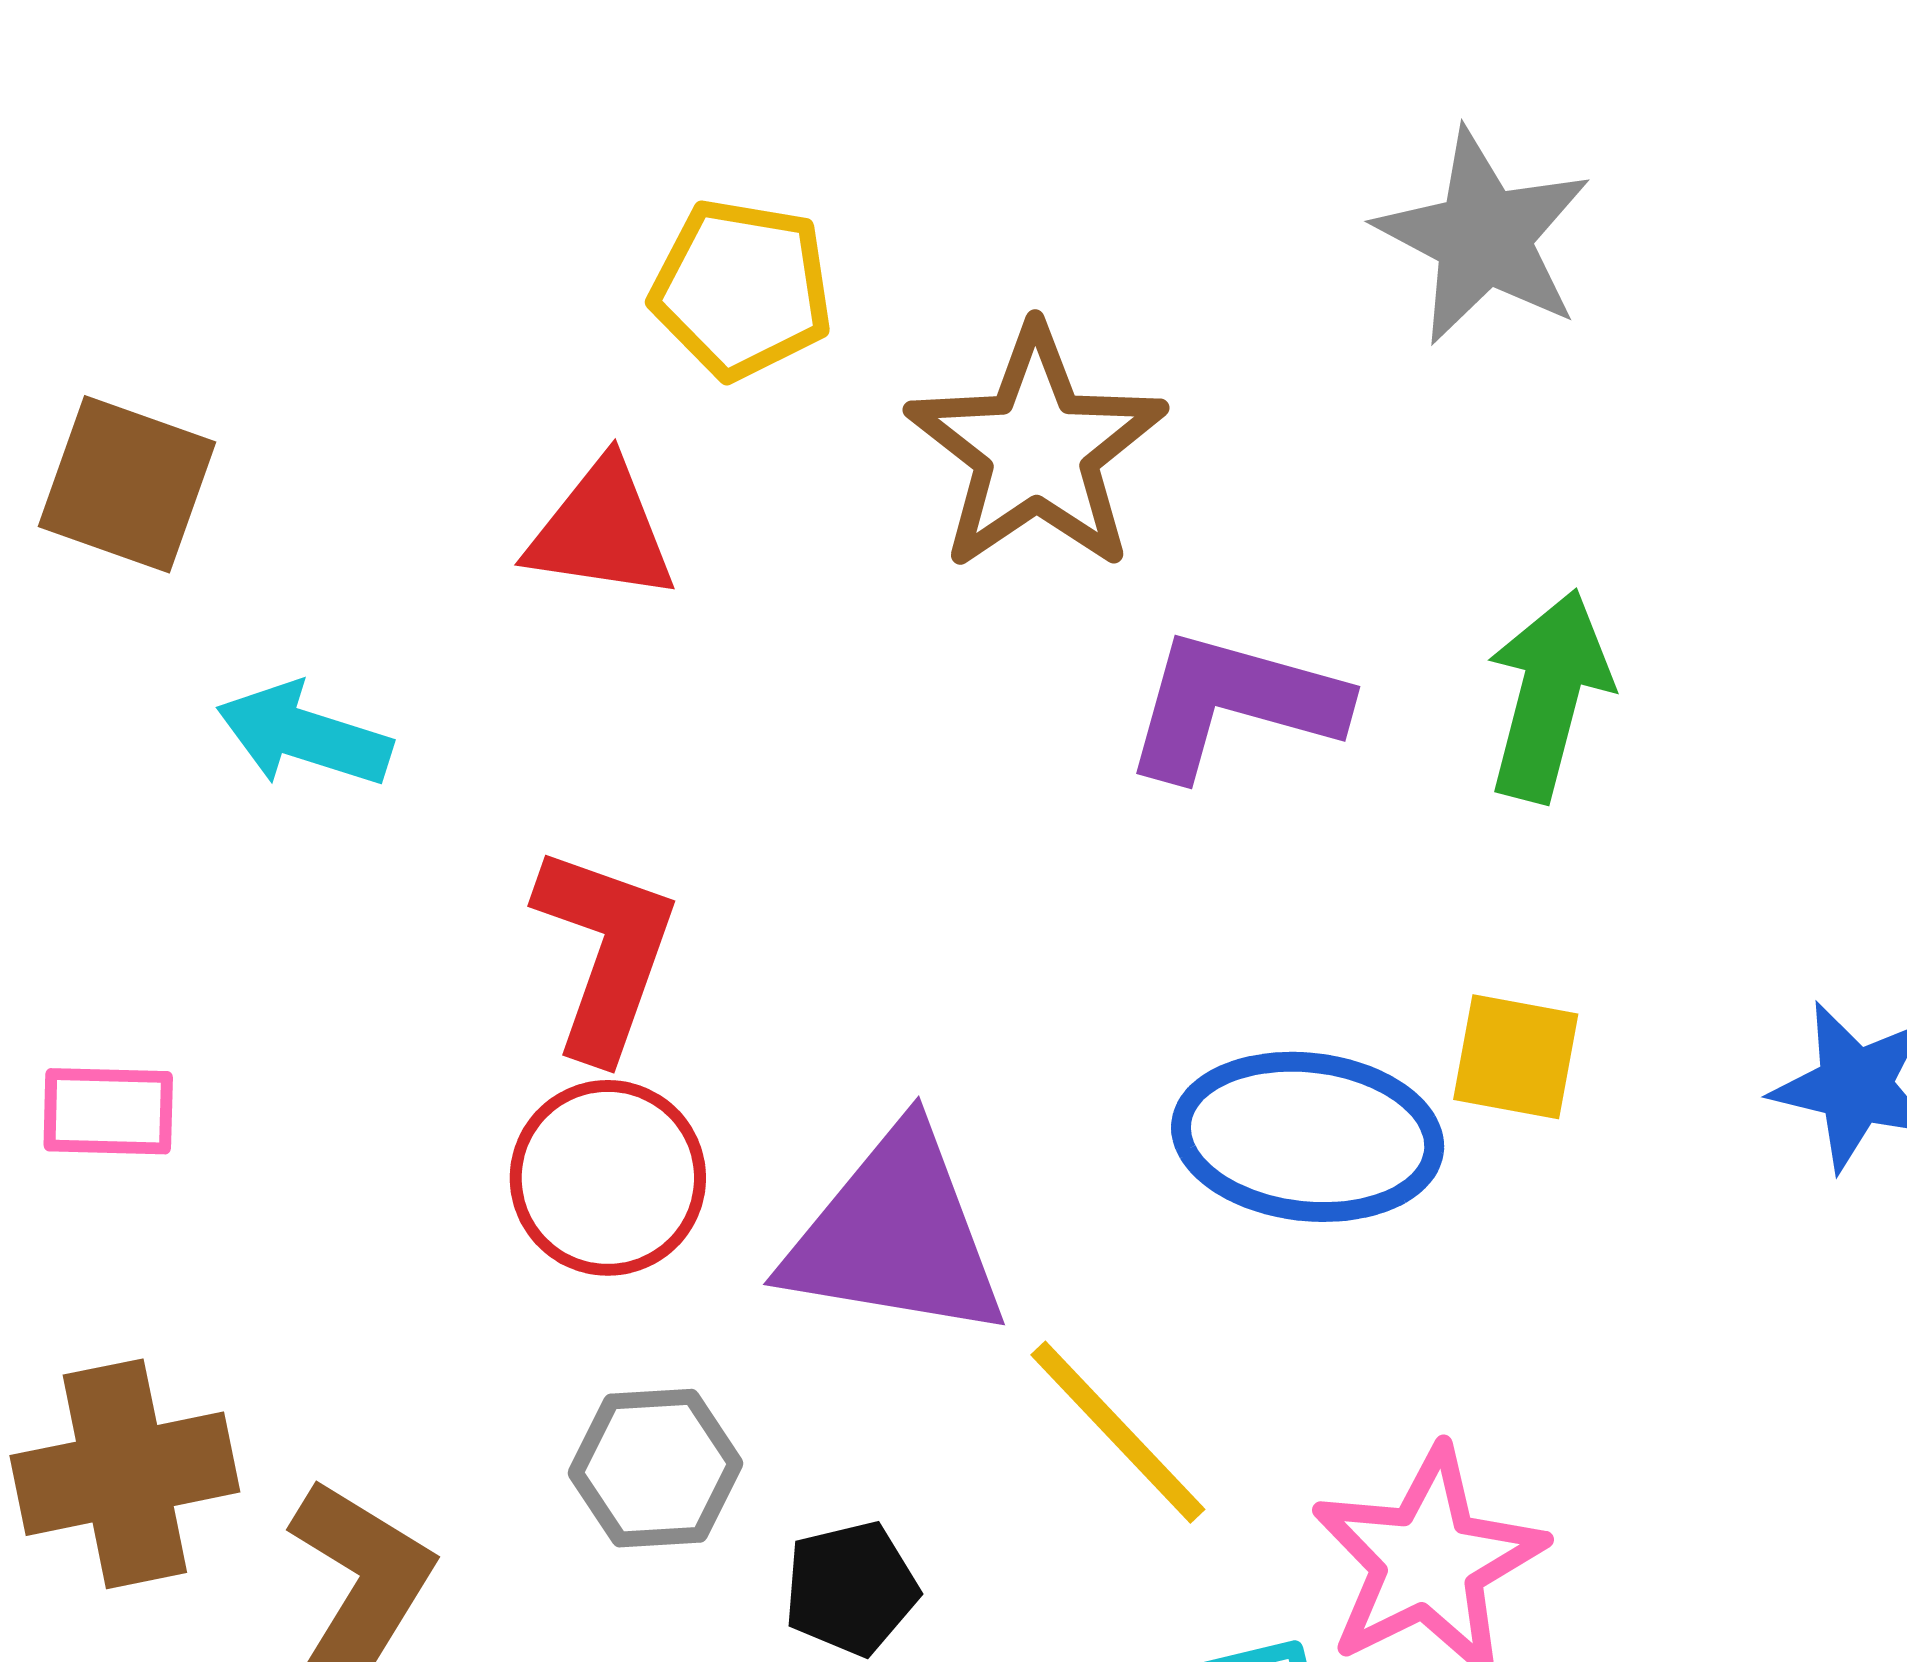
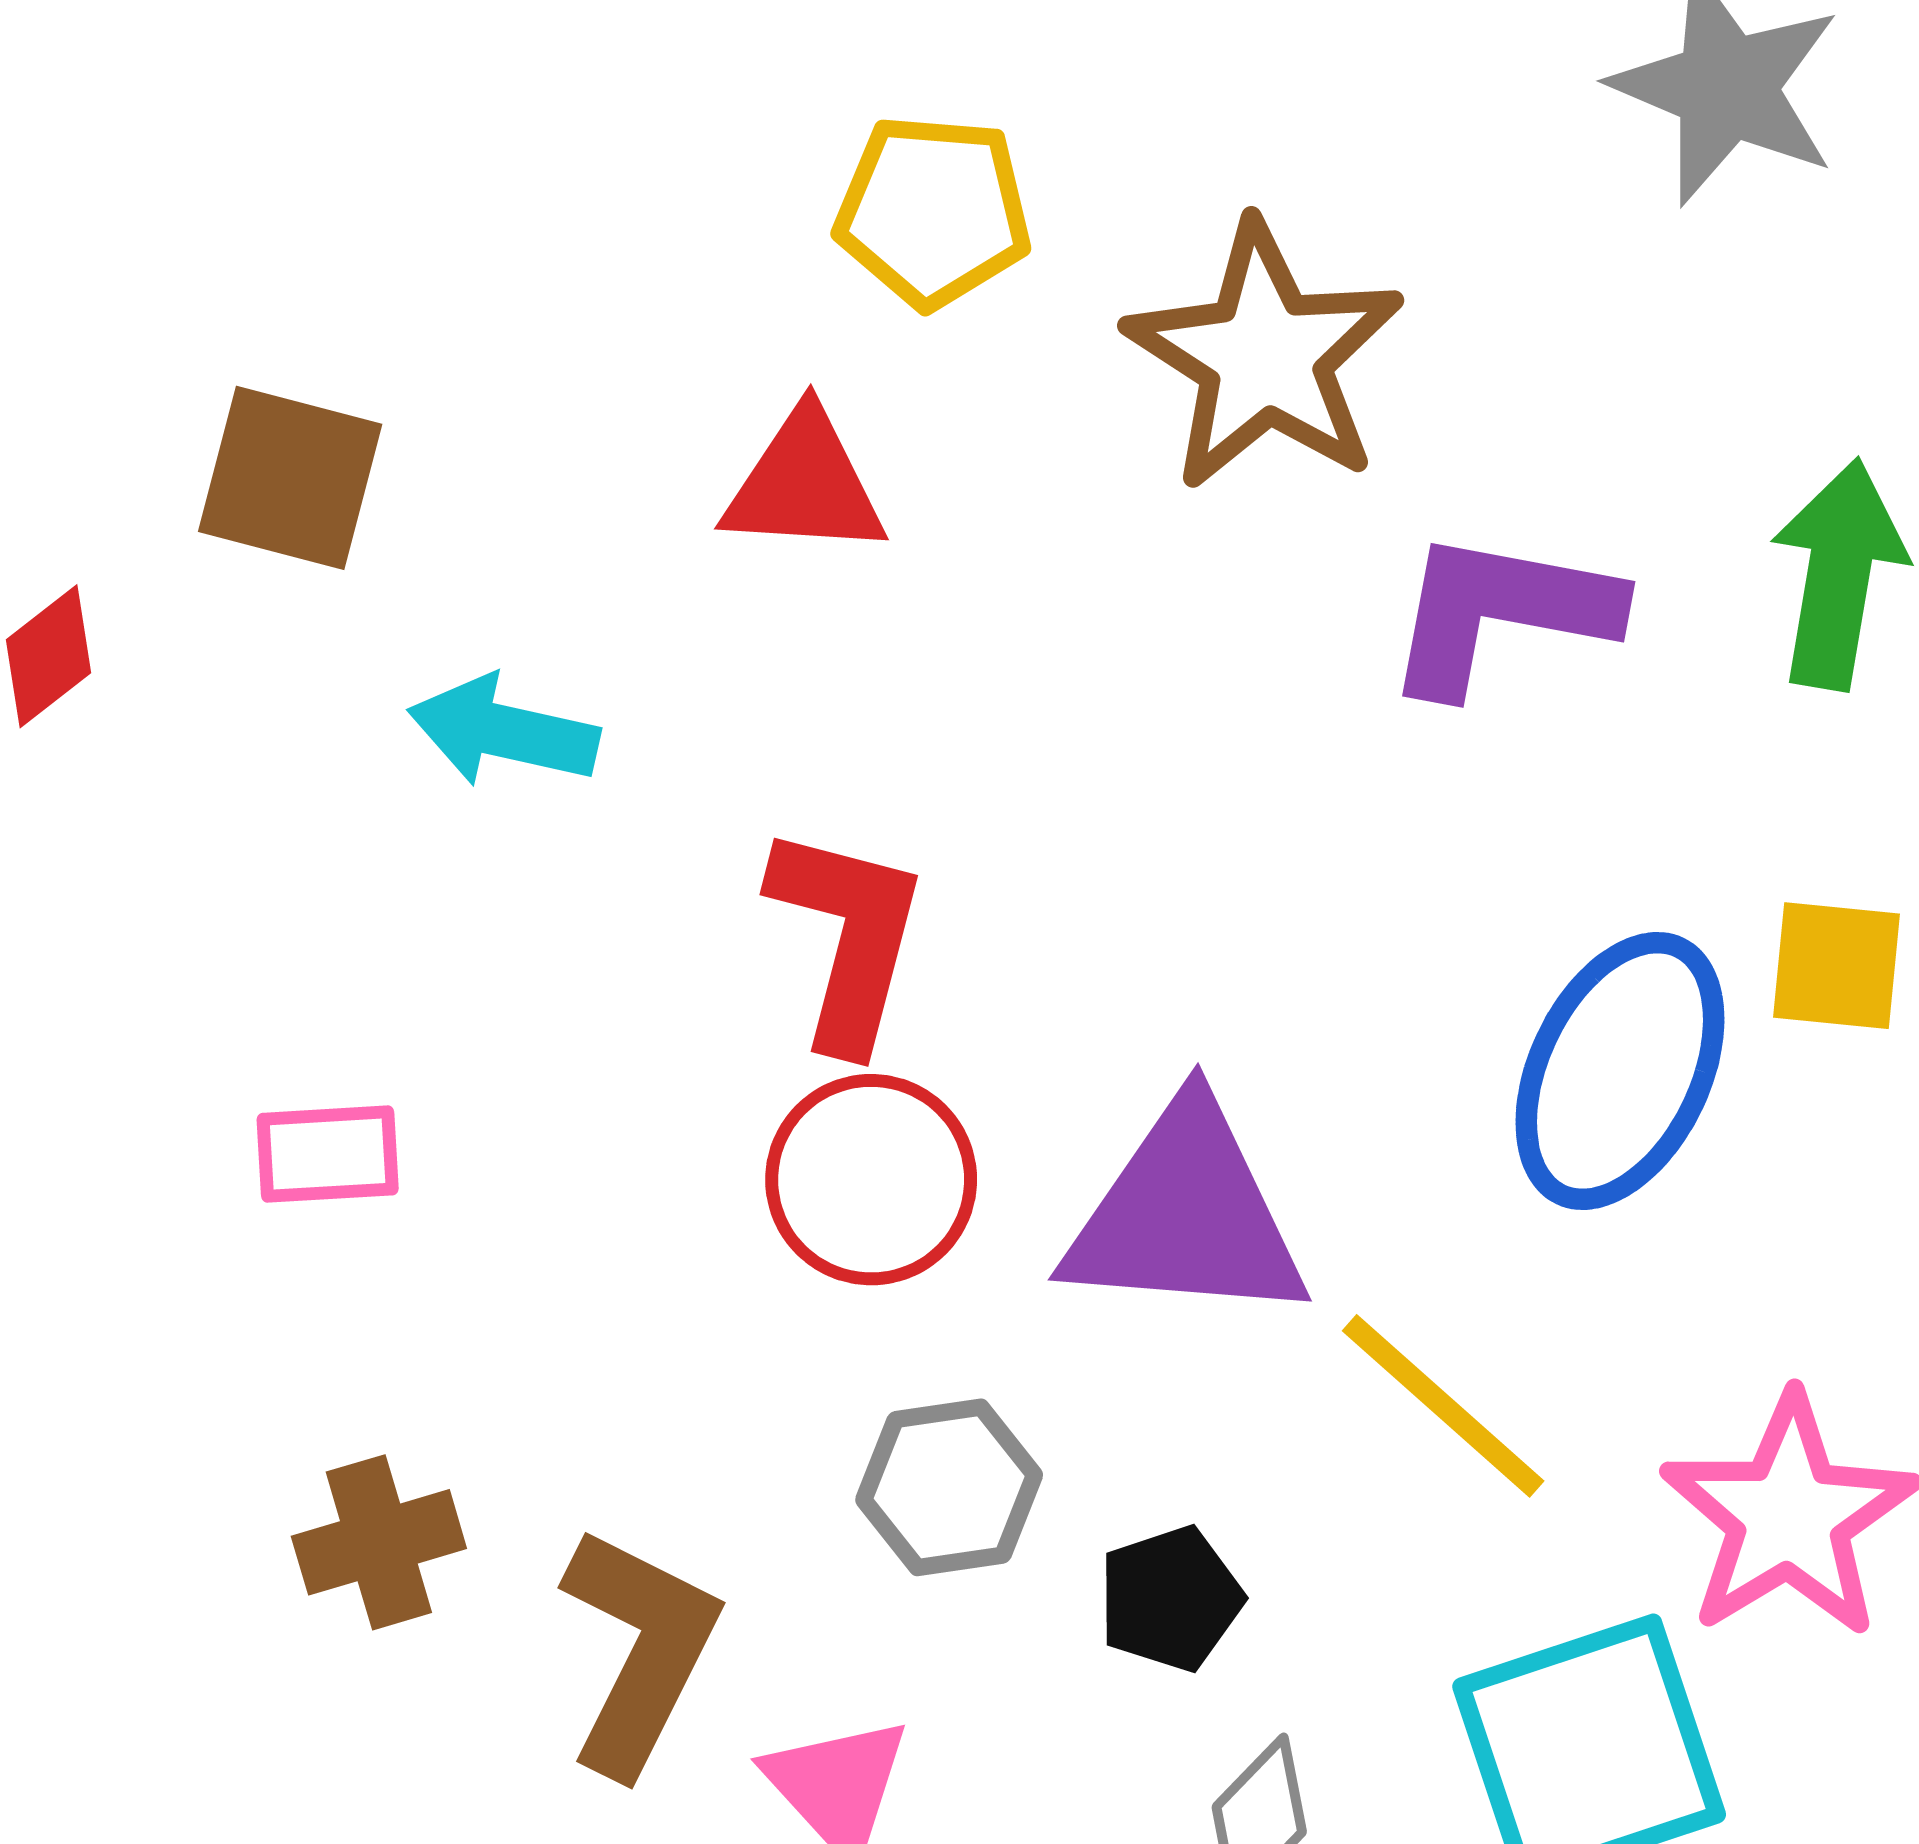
blue ellipse: (1308, 1137) -> (1620, 1071), turned -66
brown cross: (125, 1474) -> (379, 1542), size x0.7

